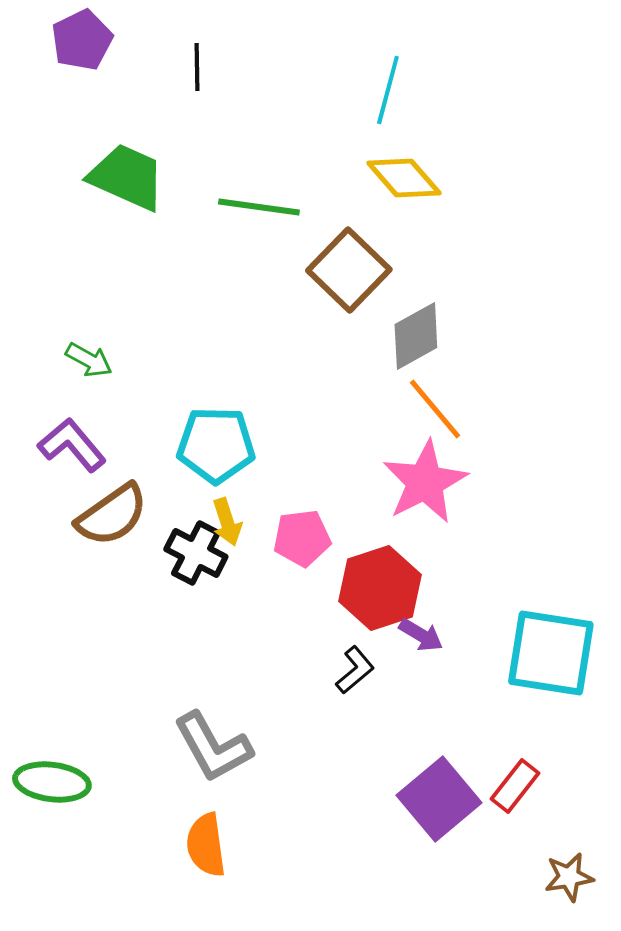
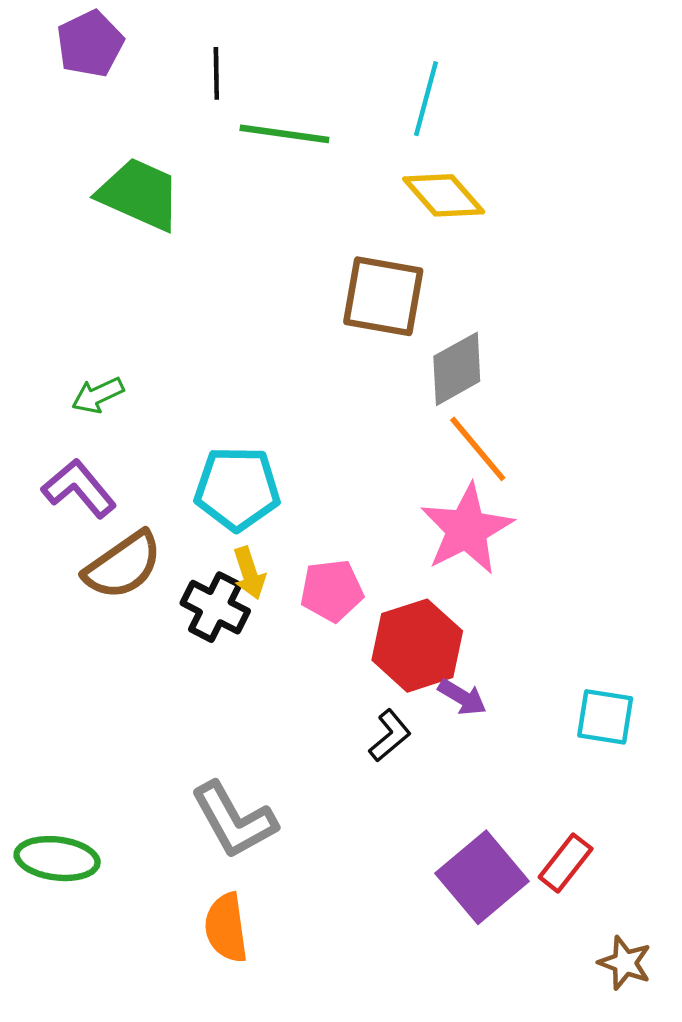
green line: (259, 207) -> (284, 134), moved
brown square: (349, 270) -> (383, 296), turned -34
green arrow: (89, 360) -> (98, 395), turned 126
cyan square: (551, 653) -> (605, 717), size x0.6
brown star: (569, 877) -> (625, 963), turned 30

